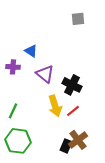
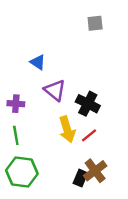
purple cross: (13, 67) -> (16, 104), moved
green line: (13, 111) -> (16, 135), turned -35

